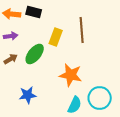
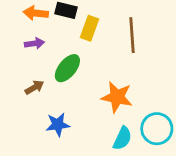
yellow rectangle: (56, 37) -> (89, 28), moved
brown arrow: (11, 59) -> (34, 87), moved

